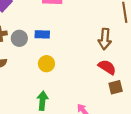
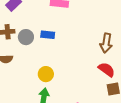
yellow circle: (46, 64) -> (46, 74), moved

